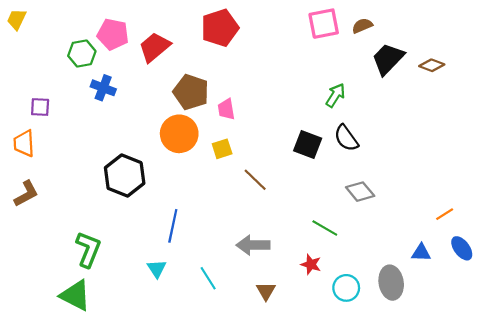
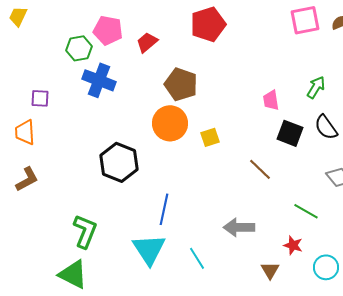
red trapezoid: (155, 47) -> (147, 42), size x0.7
blue cross: (103, 88) -> (99, 80), size x1.4
pink trapezoid: (226, 109) -> (271, 100), moved
brown line: (255, 180) -> (260, 169), moved
cyan triangle: (157, 269) -> (149, 249), size x1.8
brown triangle: (266, 291) -> (270, 270), moved

